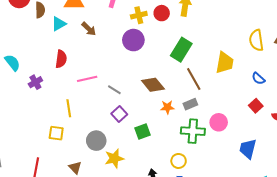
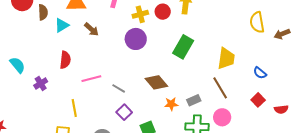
yellow semicircle: (256, 40) -> (257, 22), moved
brown line: (194, 79) -> (220, 88), moved

